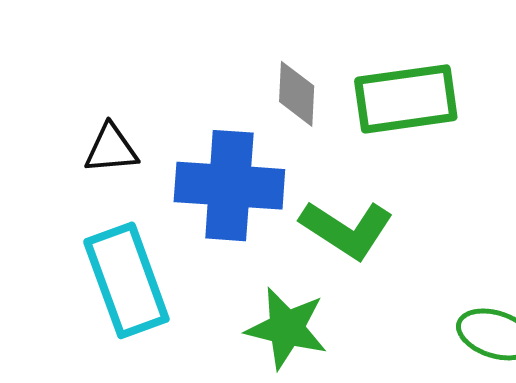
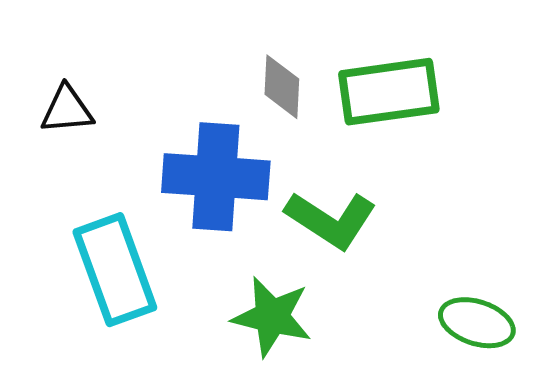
black triangle: (111, 149) -> (67, 110), moved

